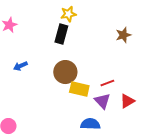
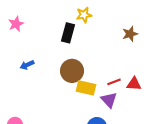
yellow star: (68, 14) -> (84, 15), moved
red triangle: (127, 101) -> (134, 84), moved, turned 35

